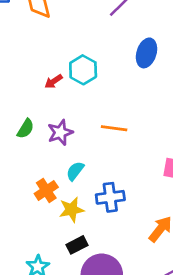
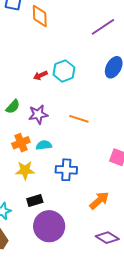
cyan semicircle: (75, 171) -> (44, 145), turned 35
orange cross: (46, 190) -> (21, 143), moved
yellow star: (72, 210) -> (25, 170), moved

